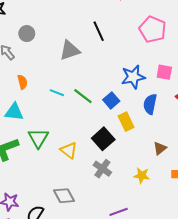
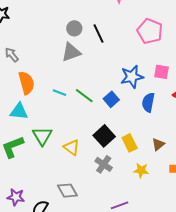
gray circle: (27, 34) -> (74, 28), moved
orange semicircle: (22, 82) -> (26, 83), size x1.6
yellow rectangle: (126, 122) -> (130, 143), moved

